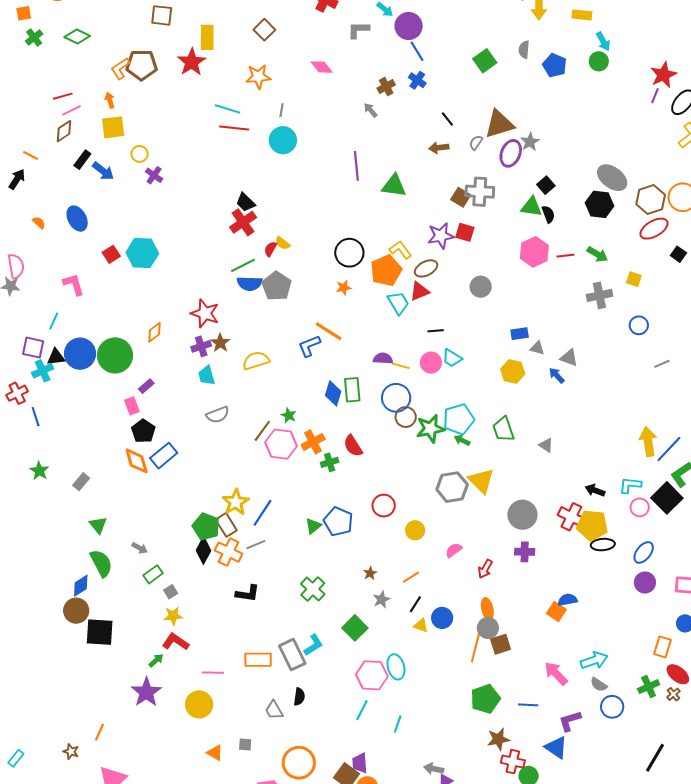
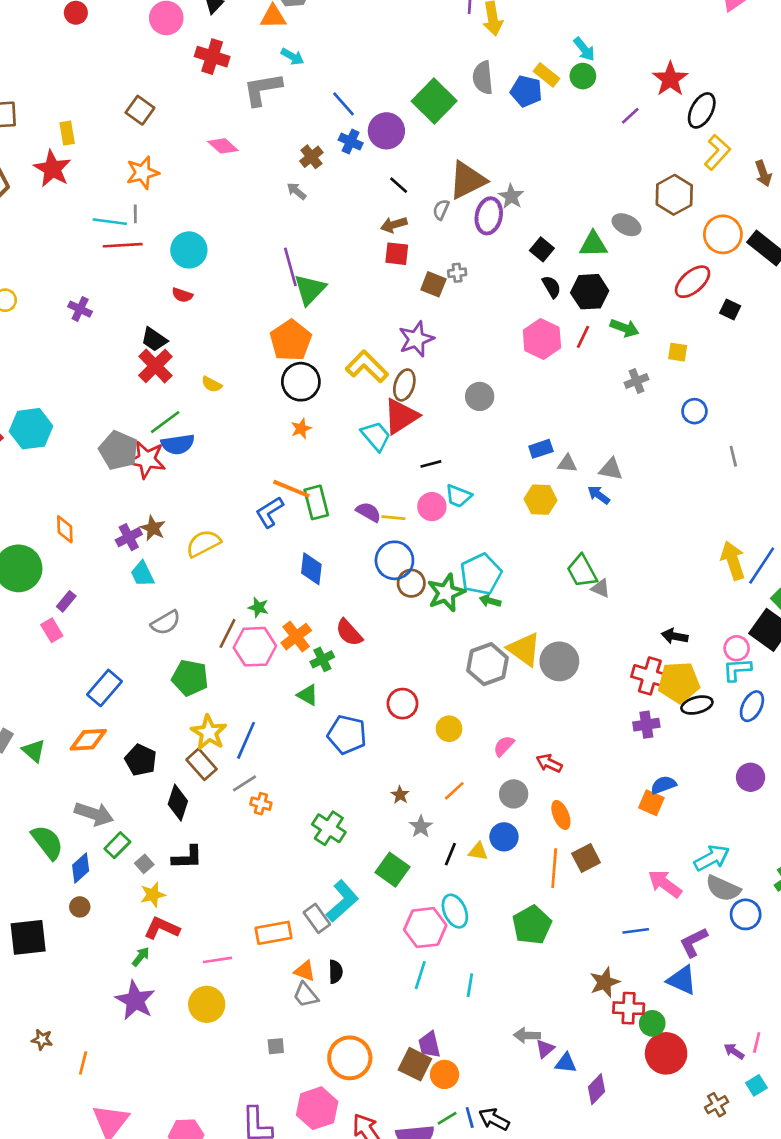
yellow rectangle: (582, 15) -> (547, 75), moved, turned 42
purple circle: (409, 26) -> (386, 131), moved
gray L-shape: (358, 30) -> (262, 89), size x1.4
yellow rectangle: (207, 37) -> (67, 133), size x0.7
gray semicircle: (524, 50) -> (483, 78), size x1.4
green square: (485, 61) -> (434, 101), size x1.4
purple line: (655, 96) -> (630, 116), moved, turned 35
gray line: (282, 110) -> (135, 214), moved
purple cross: (154, 175) -> (80, 309), moved
gray ellipse: (612, 178) -> (626, 225), size x0.7
green triangle: (394, 186) -> (310, 289), moved, turned -44
gray cross: (480, 192) -> (457, 273), size x0.5
brown hexagon: (651, 200) -> (674, 195), moved
black hexagon: (600, 204) -> (590, 292), moved
green triangle: (531, 207) -> (593, 244), moved
red square: (465, 232) -> (397, 254), moved
red semicircle: (270, 249) -> (182, 295), moved, turned -91
yellow L-shape: (400, 250) -> (367, 366), size x1.4
red line: (565, 256) -> (583, 337), turned -48
brown ellipse: (426, 268) -> (404, 385), turned -35
orange pentagon: (386, 271) -> (291, 340), moved
gray pentagon: (277, 286) -> (119, 450), moved
red triangle: (420, 291) -> (401, 416), size x1.4
gray cross: (599, 295) -> (636, 381), size x0.7
red star: (205, 313) -> (147, 460), moved
orange diamond: (155, 332) -> (65, 529), turned -45
purple semicircle: (383, 359) -> (368, 512), turned 36
gray line: (662, 364) -> (733, 456), turned -70
green rectangle: (352, 390) -> (316, 502), moved
green trapezoid: (503, 429) -> (582, 571), moved
black pentagon: (143, 431) -> (141, 760), moved
orange diamond: (137, 461) -> (88, 740), moved, turned -68
cyan L-shape: (630, 485) -> (737, 670), moved
gray circle: (522, 515) -> (559, 661), moved
green triangle: (98, 525) -> (34, 751), moved
green triangle: (313, 526) -> (308, 695), moved, turned -42
green pentagon: (206, 527) -> (190, 678), moved
gray arrow: (140, 548) -> (94, 814), size x1.8
orange cross: (229, 552) -> (261, 804), moved, size x0.6
purple cross: (525, 552) -> (646, 725), moved
red arrow: (485, 569) -> (549, 763), turned 96
purple circle: (645, 583) -> (751, 777), moved
blue diamond: (81, 586) -> (81, 868), moved
black L-shape: (248, 593) -> (187, 857), moved
black line: (415, 604) -> (450, 854), moved
brown circle: (76, 611) -> (80, 907), moved, size x0.6
gray circle: (488, 628) -> (514, 794), moved
black square: (100, 632) -> (28, 937), moved
cyan L-shape: (313, 645) -> (342, 901), size x1.4
gray rectangle: (292, 655) -> (317, 918), size x0.7
gray semicircle: (599, 684) -> (723, 888), size x1.5
green pentagon: (485, 699) -> (532, 925), moved
brown star: (71, 752) -> (42, 1040), moved
orange triangle: (215, 753) -> (305, 971), moved

